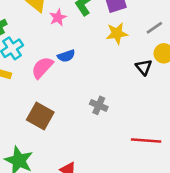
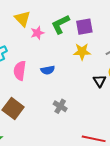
blue semicircle: (66, 56) -> (48, 70), moved
pink semicircle: (42, 68) -> (20, 71), turned -42

